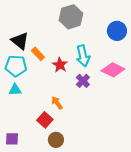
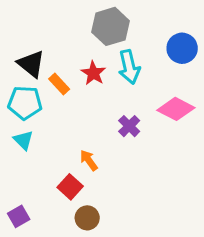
cyan arrow: (83, 56) -> (129, 67), moved
red star: (60, 65) -> (93, 73), moved
cyan triangle: (15, 90) -> (23, 140), turned 48
purple square: (12, 139) -> (19, 216), turned -32

